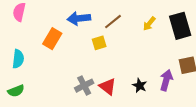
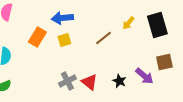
brown line: (113, 22) -> (103, 38), moved
yellow square: (99, 43) -> (64, 40), moved
purple arrow: (166, 80) -> (144, 76), turned 114

